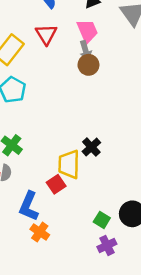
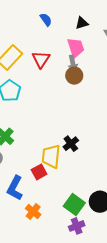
red triangle: (46, 34) -> (41, 59), moved
green square: (102, 220) -> (74, 205), size x1.5
orange cross: (40, 232) -> (33, 211), moved

